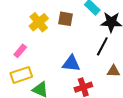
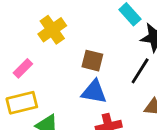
brown square: (65, 19) -> (92, 61), moved

